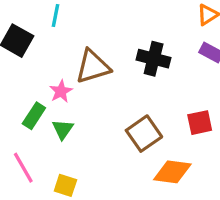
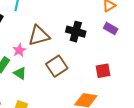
green triangle: (63, 129) -> (20, 73), turned -32
brown square: (144, 134) -> (57, 66), moved

